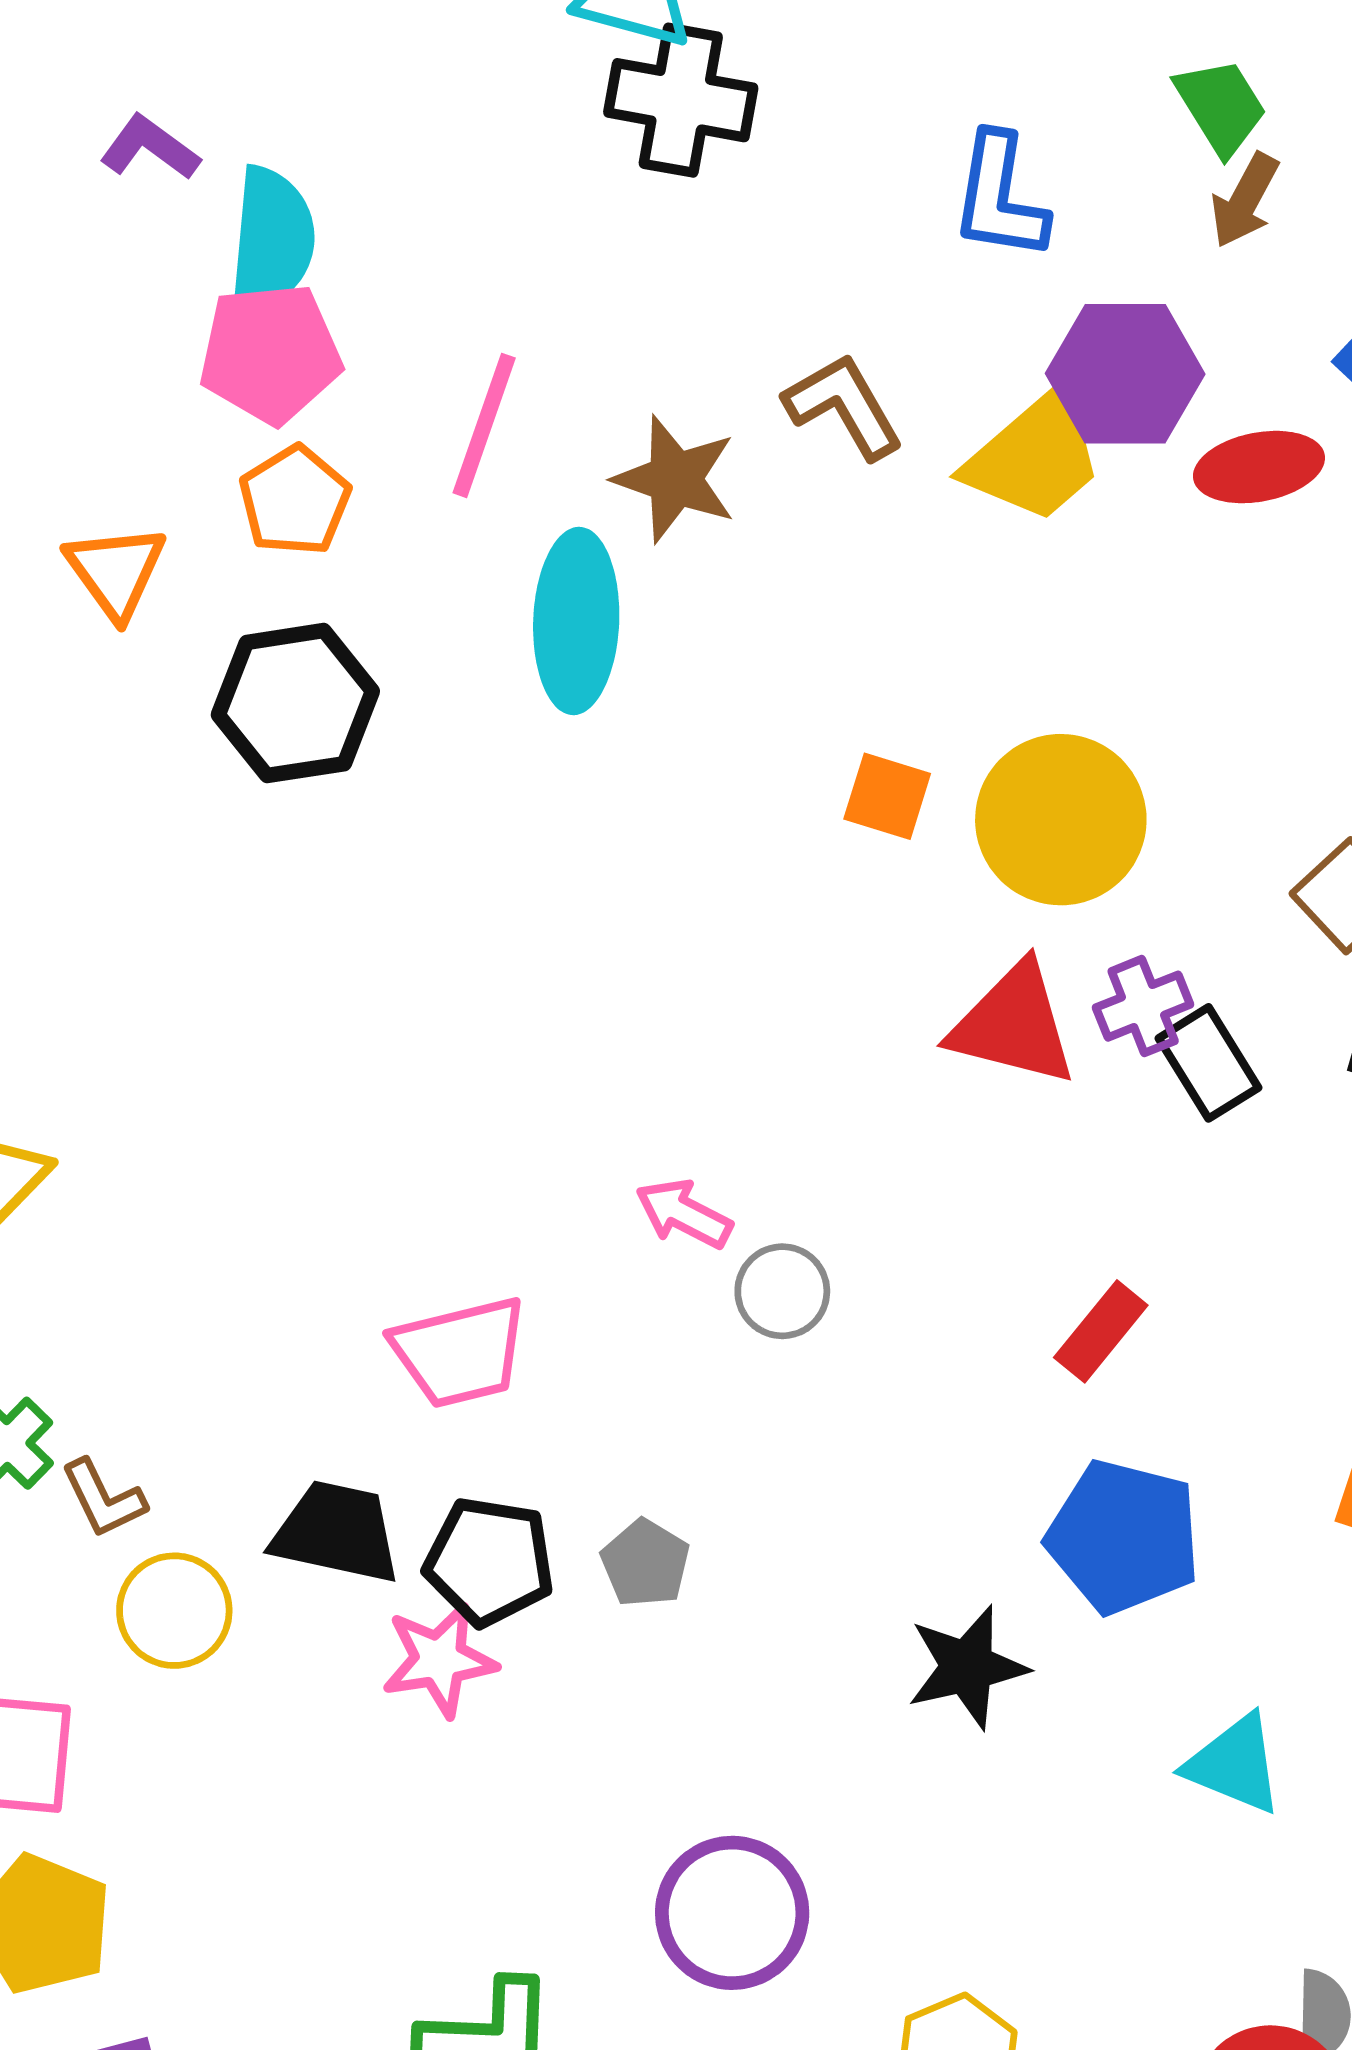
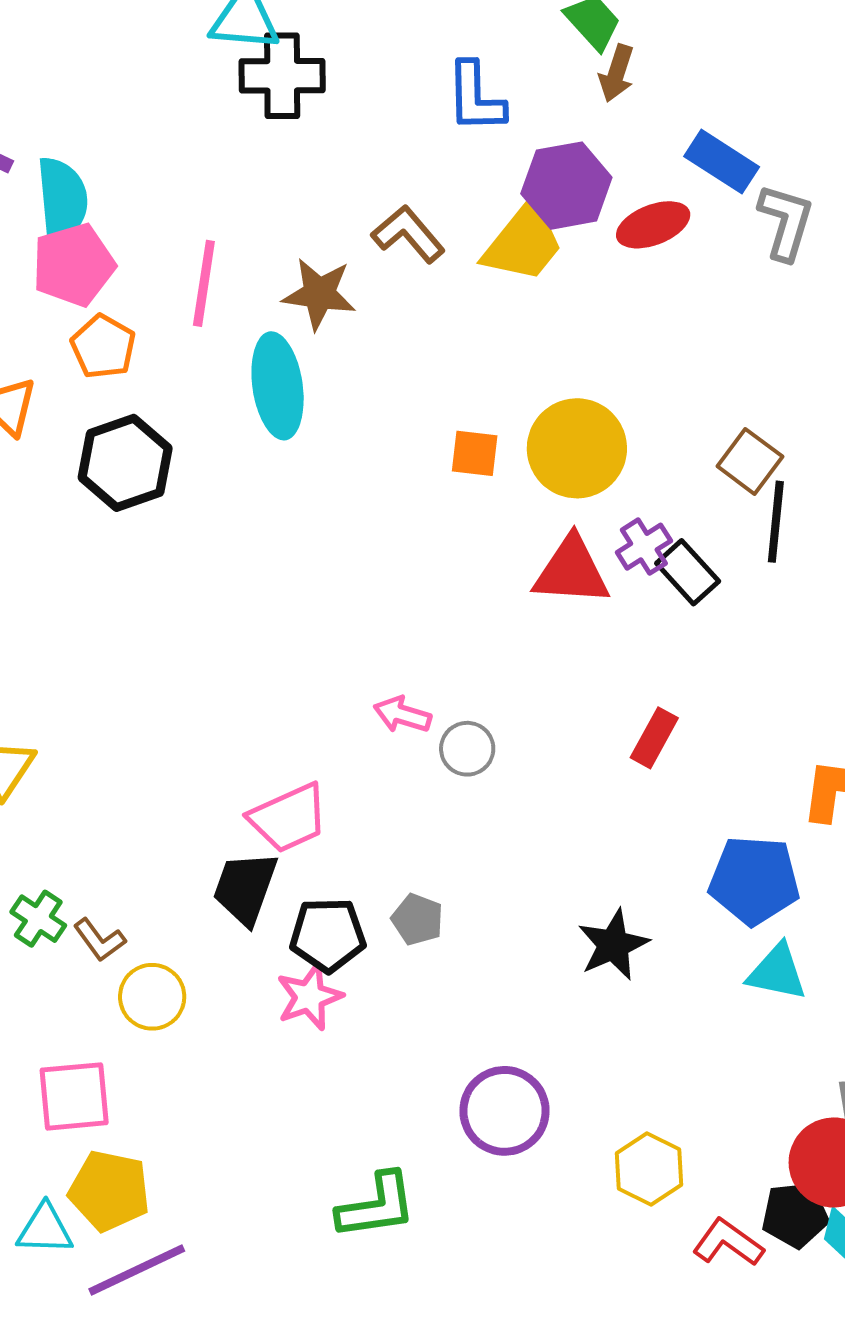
black trapezoid: (337, 1532) -> (245, 888), moved, turned -72
blue pentagon: (1124, 1537) -> (754, 880), moved

